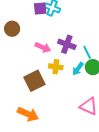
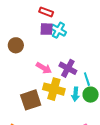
yellow cross: (56, 67) -> (54, 89), size x1.5
cyan arrow: (78, 69) -> (75, 94), turned -40

